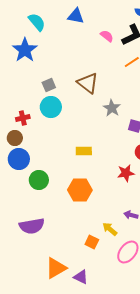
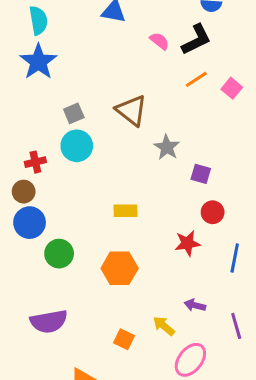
cyan semicircle: (37, 22) -> (38, 20), moved, turned 30
orange square: (92, 242) -> (124, 339), moved

